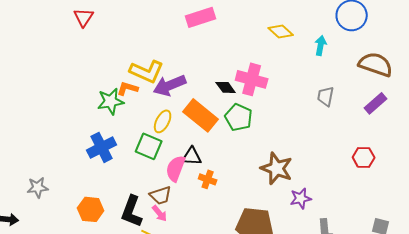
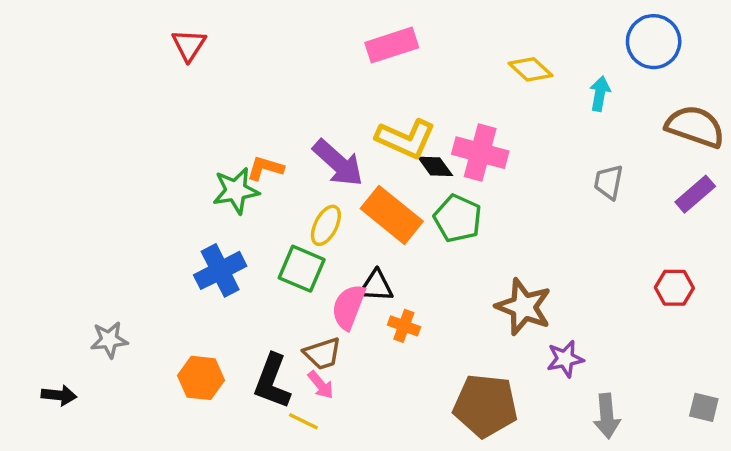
yellow L-shape: (147, 71) -> (406, 139), moved
purple arrow: (170, 85) -> (338, 163), turned -116

